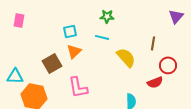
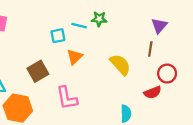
purple triangle: (176, 16) -> (159, 26), moved
cyan line: (102, 37) -> (79, 26), moved
orange triangle: (74, 51) -> (75, 57), moved

